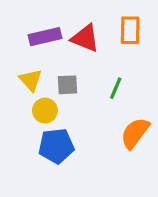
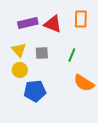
yellow circle: (45, 111) -> (20, 70), moved
orange semicircle: (135, 133) -> (84, 83), turned -95

